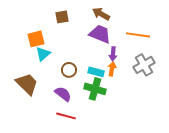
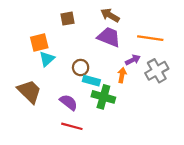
purple arrow: (113, 54) -> (133, 60), moved, turned -120
brown circle: (69, 70) -> (81, 68), moved
cyan rectangle: (96, 72) -> (91, 81), moved

